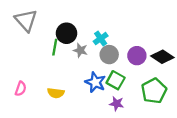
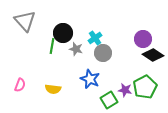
purple circle: (137, 56) -> (143, 39), moved
green square: (116, 80) -> (109, 100), moved, turned 30
purple star: (117, 104) -> (125, 90), moved

